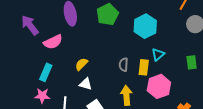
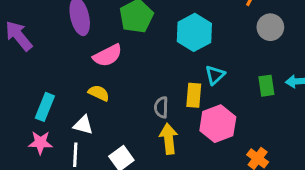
pink semicircle: (53, 42) -> (108, 55), moved
yellow semicircle: (81, 64) -> (99, 93), turned 72
gray semicircle: (124, 65) -> (161, 107), moved
white triangle: (86, 84) -> (83, 125), moved

